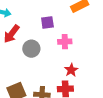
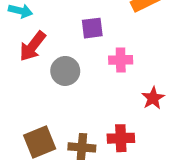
red star: (71, 70) -> (153, 98), moved

